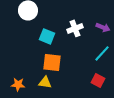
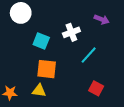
purple arrow: (103, 27) -> (102, 19), moved
cyan line: (102, 53) -> (89, 55), moved

